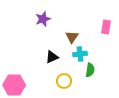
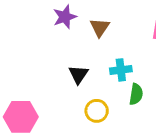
brown triangle: (72, 37) -> (100, 27), moved
black triangle: (52, 57) -> (78, 74), turned -32

